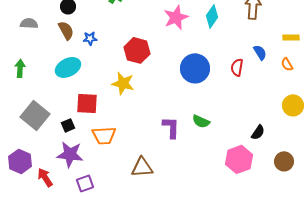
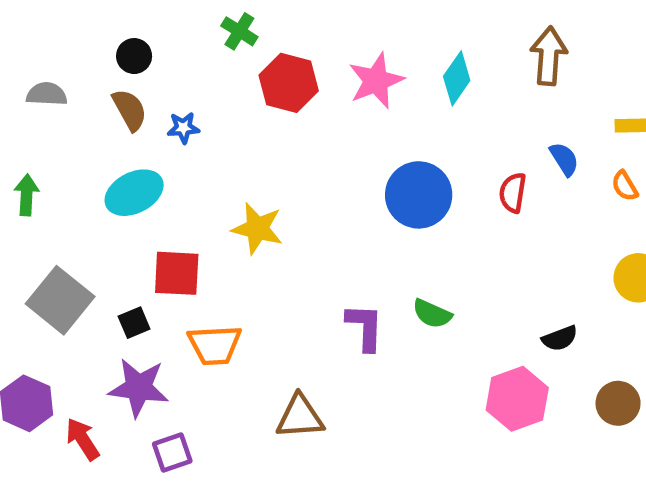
red hexagon: (137, 50) -> (289, 83), moved
black semicircle: (258, 132) -> (560, 338), turned 35

